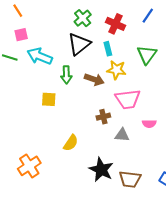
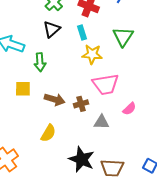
black triangle: (79, 44) -> (52, 29), size x0.7
brown arrow: (94, 79) -> (55, 99), moved
pink semicircle: (149, 124) -> (129, 109), turned -40

